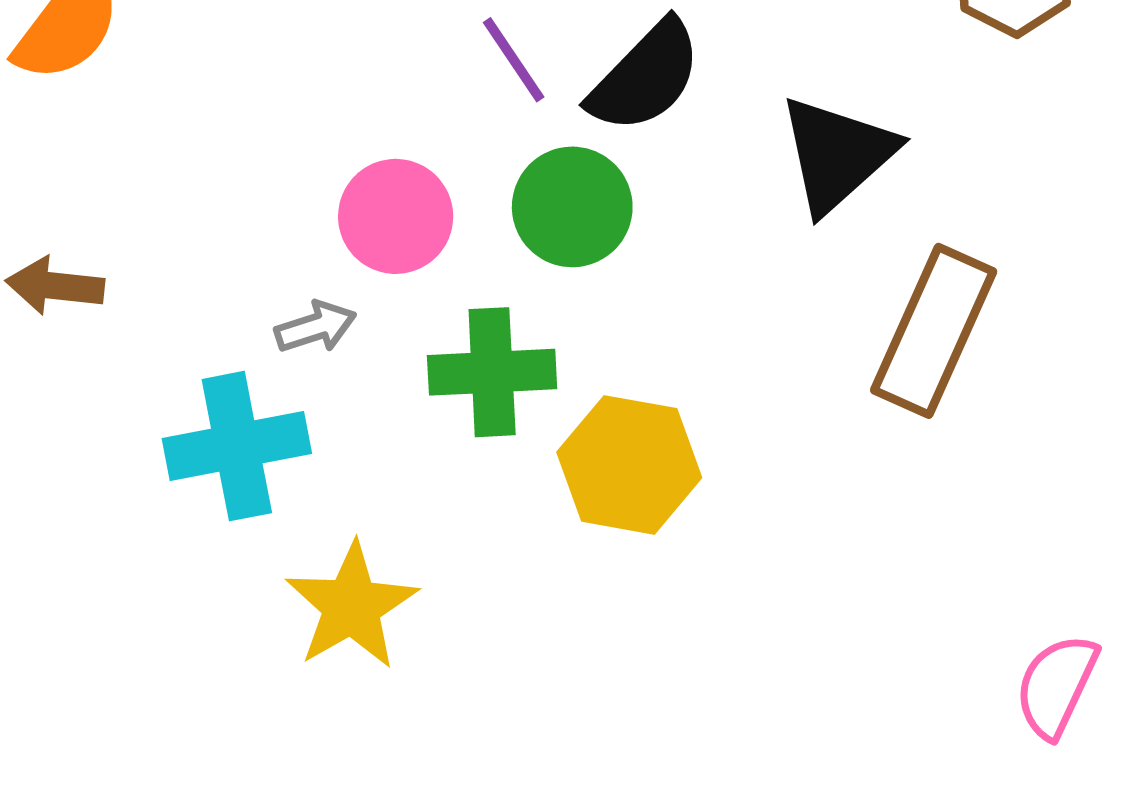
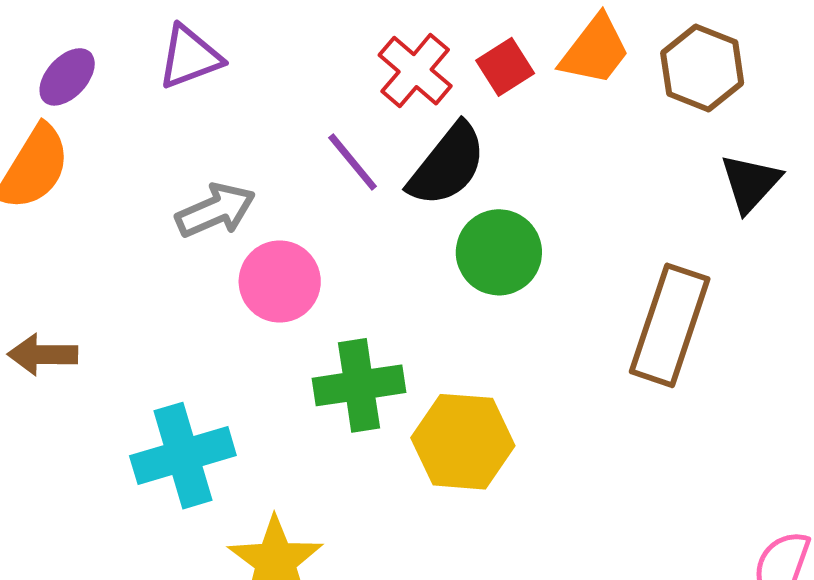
black triangle: (837, 154) -> (750, 183), moved, size x0.7
green circle: (572, 207) -> (499, 252), moved
gray arrow: (316, 327) -> (216, 210), moved, size x1.4

